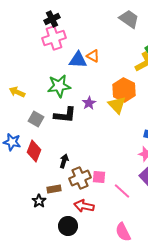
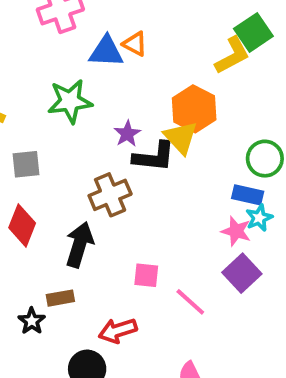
black L-shape: (65, 115) -> (154, 157), moved
gray square: (36, 119) -> (26, 164), turned -35
black arrow: (64, 161) -> (79, 245), size x1.6
brown cross: (80, 178) -> (110, 195), moved
red arrow: (84, 206) -> (118, 331), turned -30

